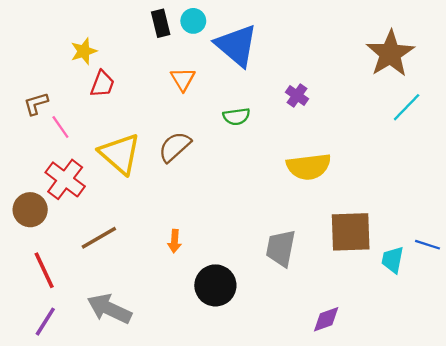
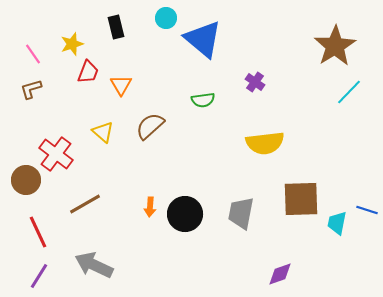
black rectangle: (161, 23) -> (116, 27), moved
orange triangle: (183, 79) -> (121, 85), moved
pink line: (60, 127) -> (33, 54), moved
yellow triangle: (120, 154) -> (103, 132), size x0.6
black circle: (215, 285) -> (185, 214), moved

